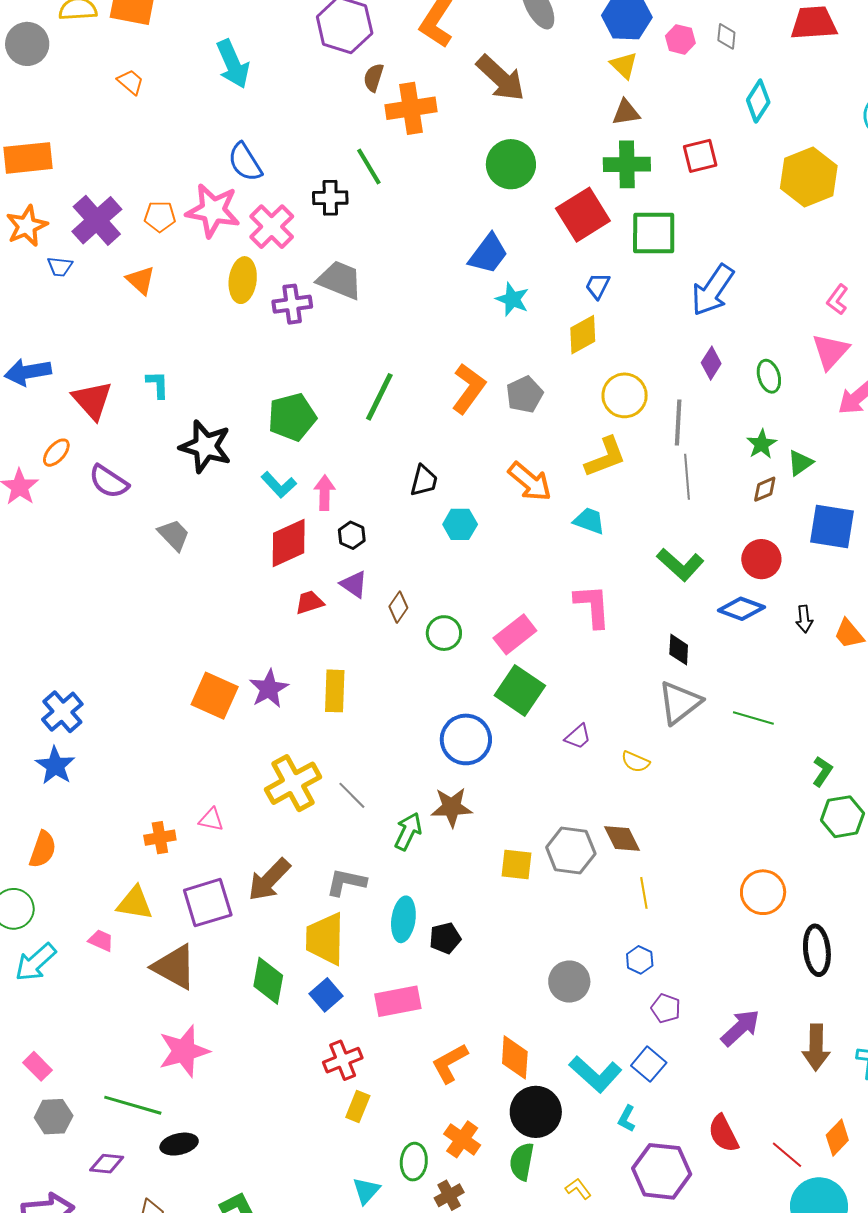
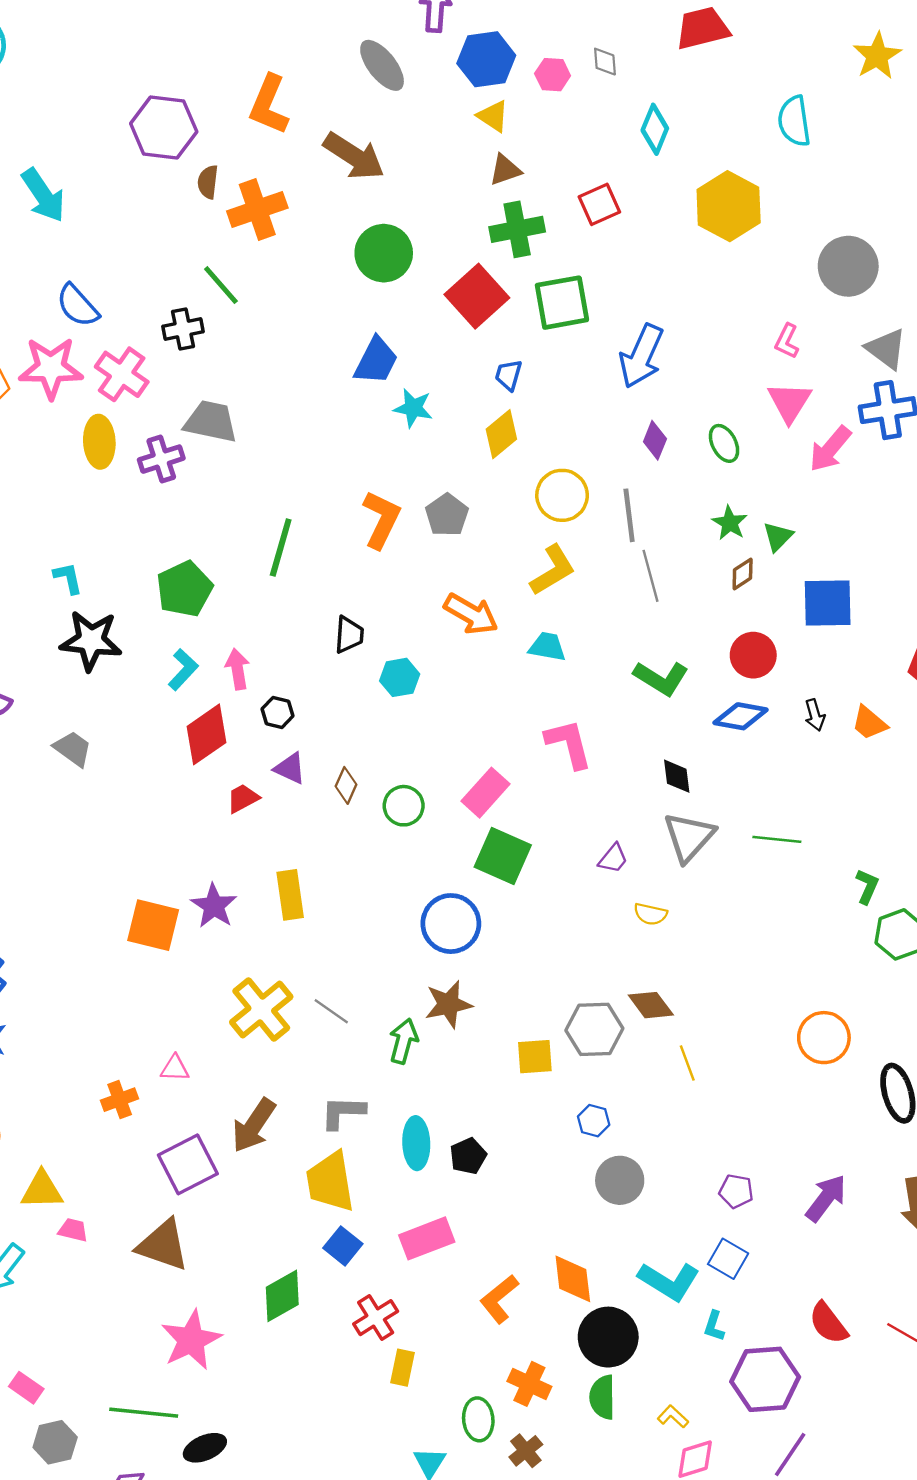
cyan L-shape: (158, 384) -> (68, 578), moved
cyan L-shape: (279, 485) -> (183, 670), turned -84
purple trapezoid: (578, 737) -> (613, 859), moved
yellow triangle: (135, 903) -> (42, 1190), moved
blue hexagon: (640, 960) -> (594, 1121), moved
green diamond: (268, 981) -> (282, 1296), moved, turned 60

